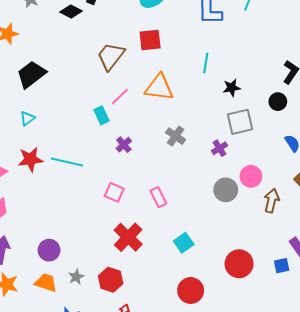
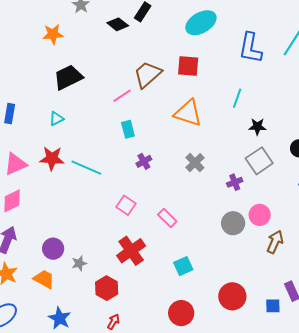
pink line: (120, 96) -> (122, 96), moved
gray square: (240, 122) -> (259, 161), turned -32
pink rectangle: (158, 197) -> (167, 218), turned -30
gray star: (76, 277) -> (79, 263), moved

